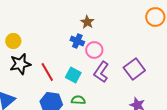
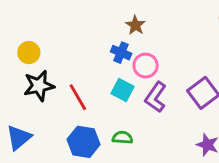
cyan square: (73, 75) -> (122, 90), moved

